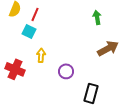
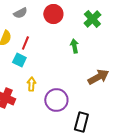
green arrow: (97, 17) -> (74, 46), moved
purple circle: (66, 71) -> (56, 100), size x1.5

